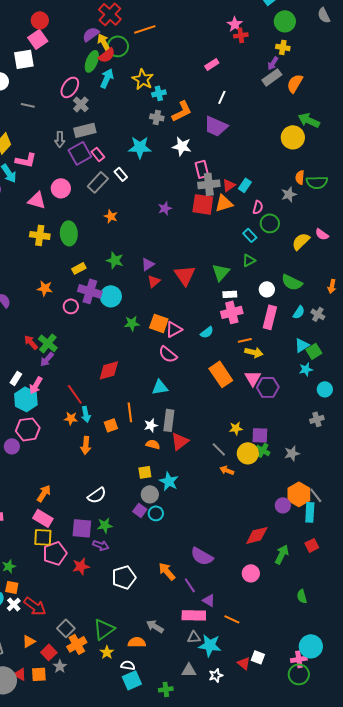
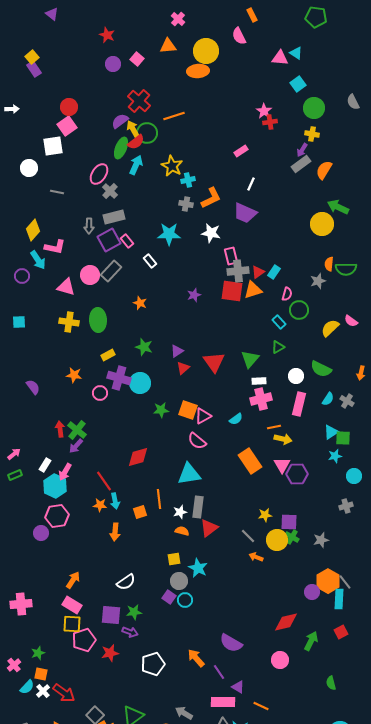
gray rectangle: (98, 182) -> (111, 271), moved
red arrow: (31, 342) -> (60, 429), turned 35
green square: (314, 351) -> (343, 438), turned 35
cyan triangle: (160, 387) -> (189, 474), size x1.4

